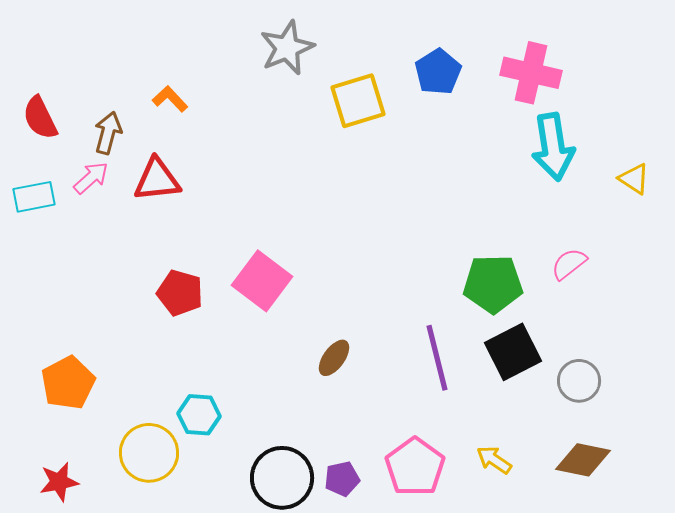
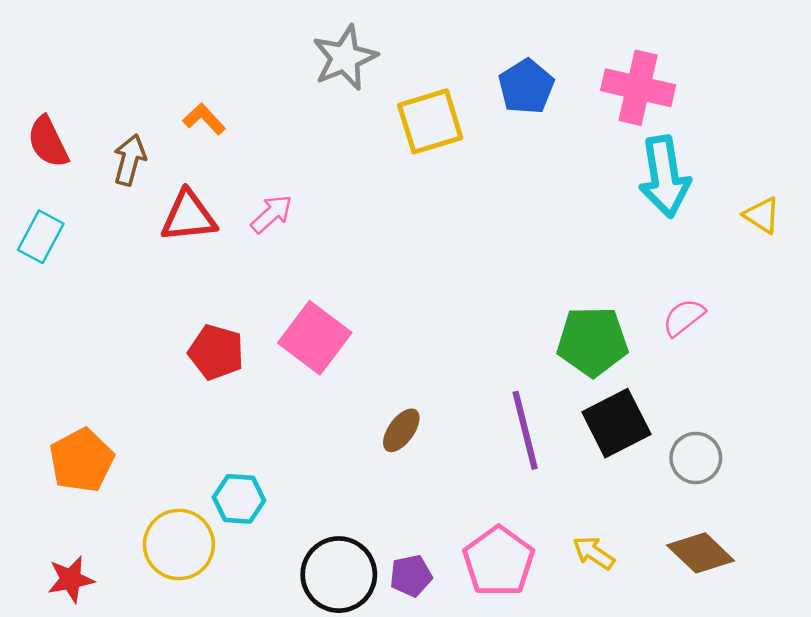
pink arrow: (91, 178) -> (271, 214), moved
cyan rectangle: (34, 197) -> (41, 237), turned -51
brown diamond: (583, 460) -> (701, 553), turned 32

